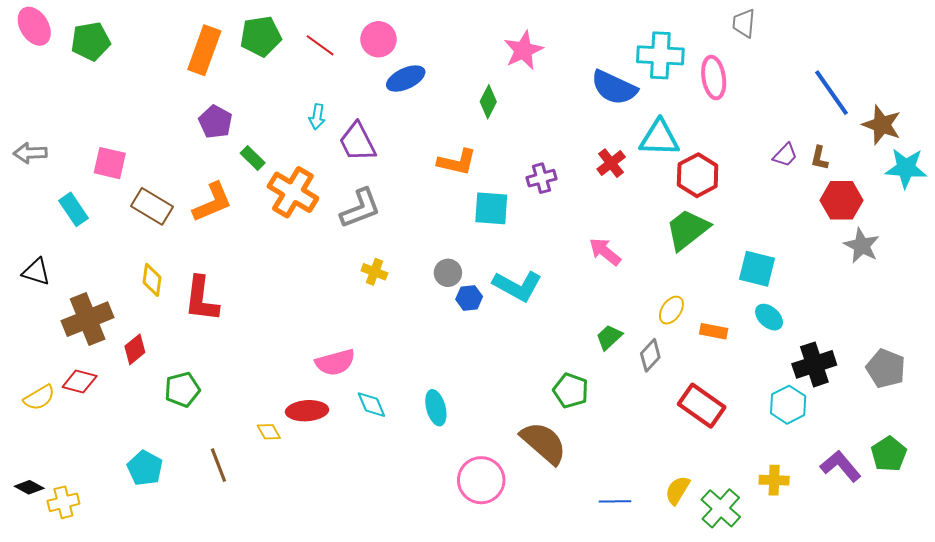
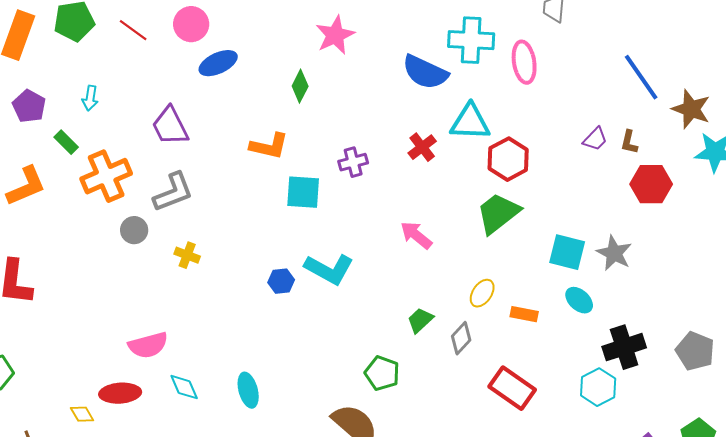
cyan arrow: (317, 117) -> (90, 98), moved
orange cross: (293, 192) -> (106, 176), turned 36
gray star: (862, 246) -> (614, 253), moved
gray circle: (448, 273) -> (134, 230), moved

